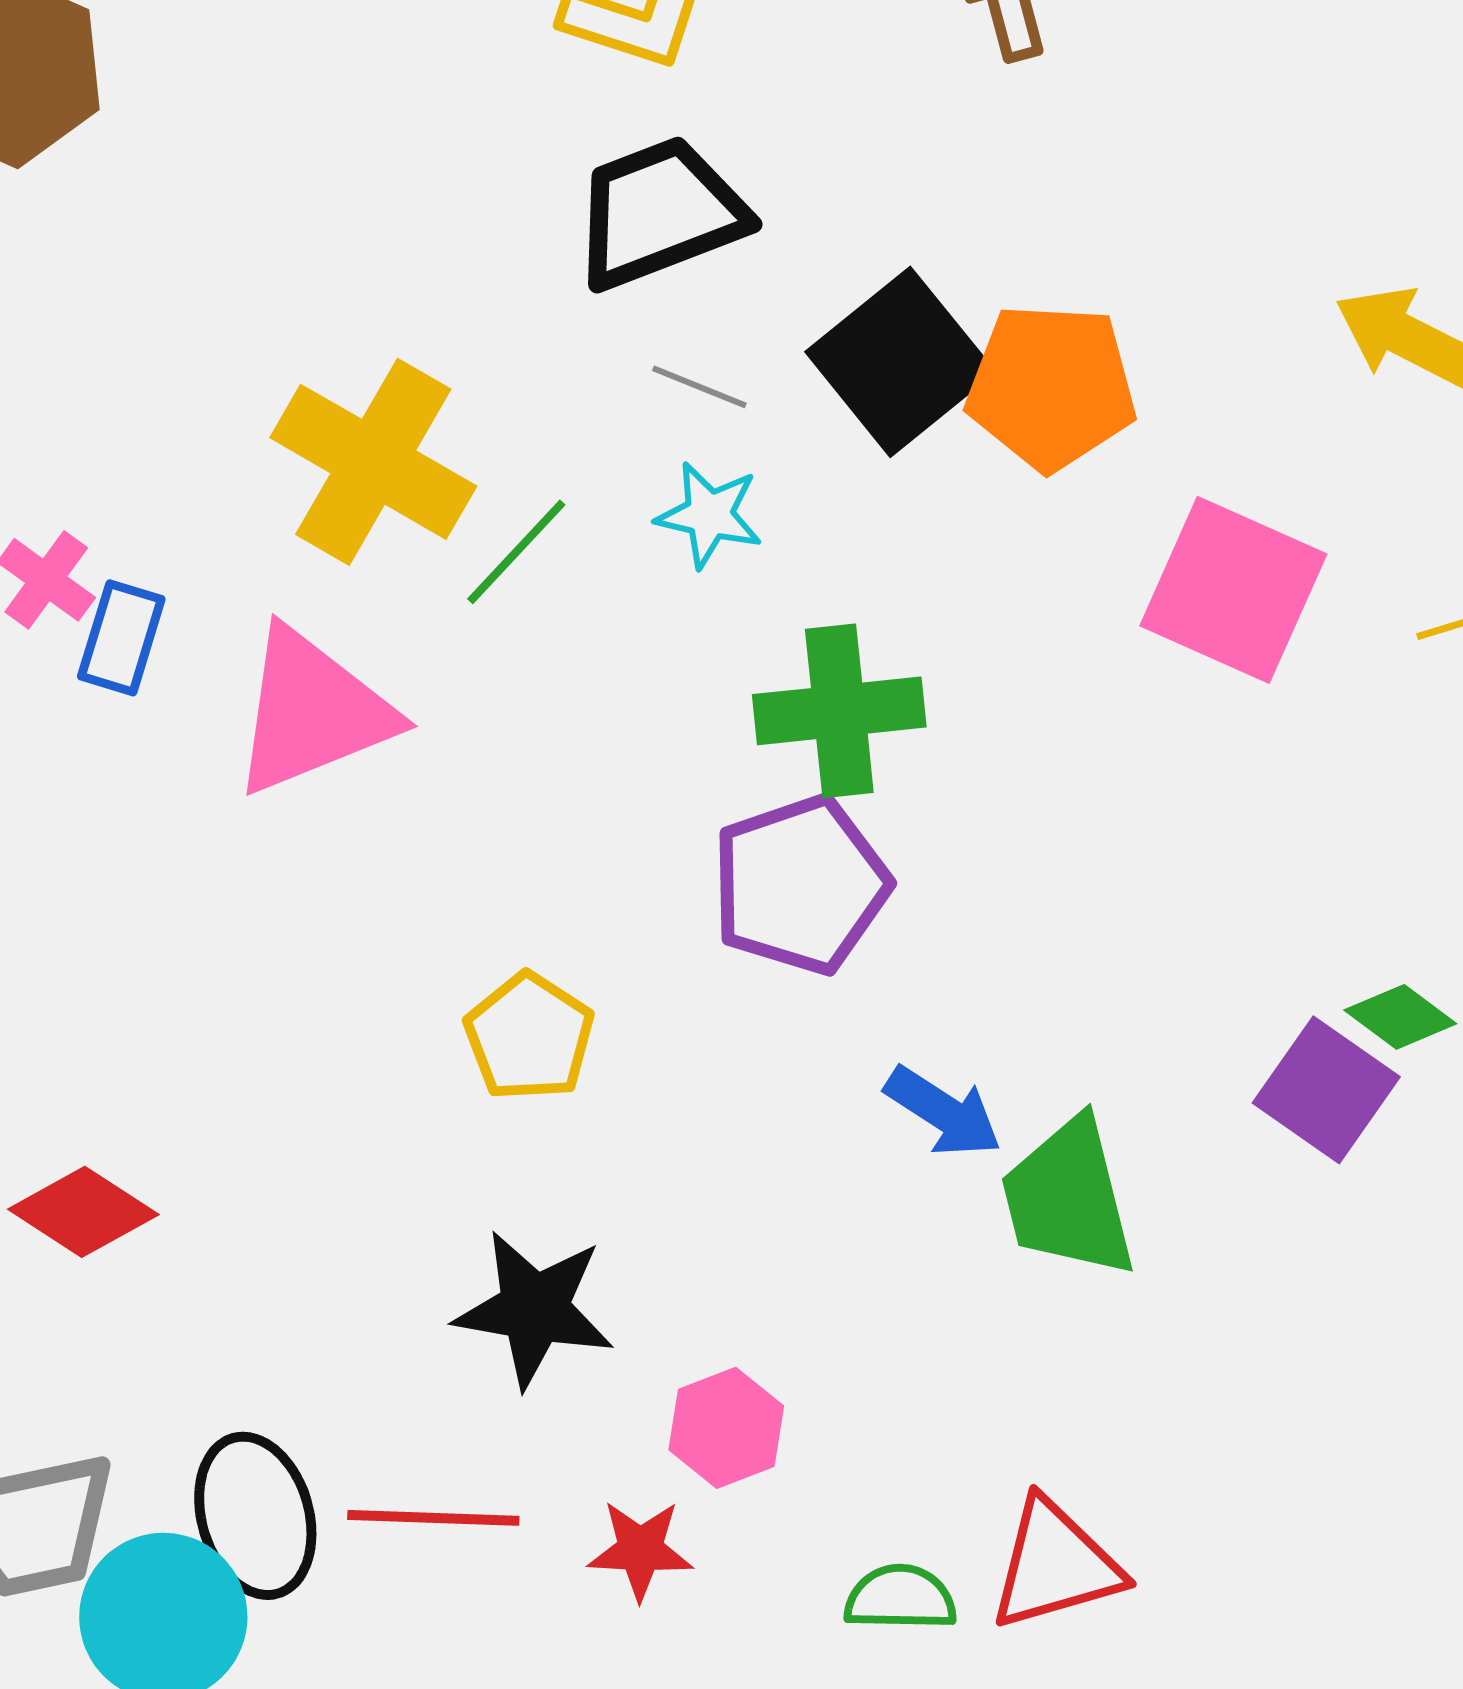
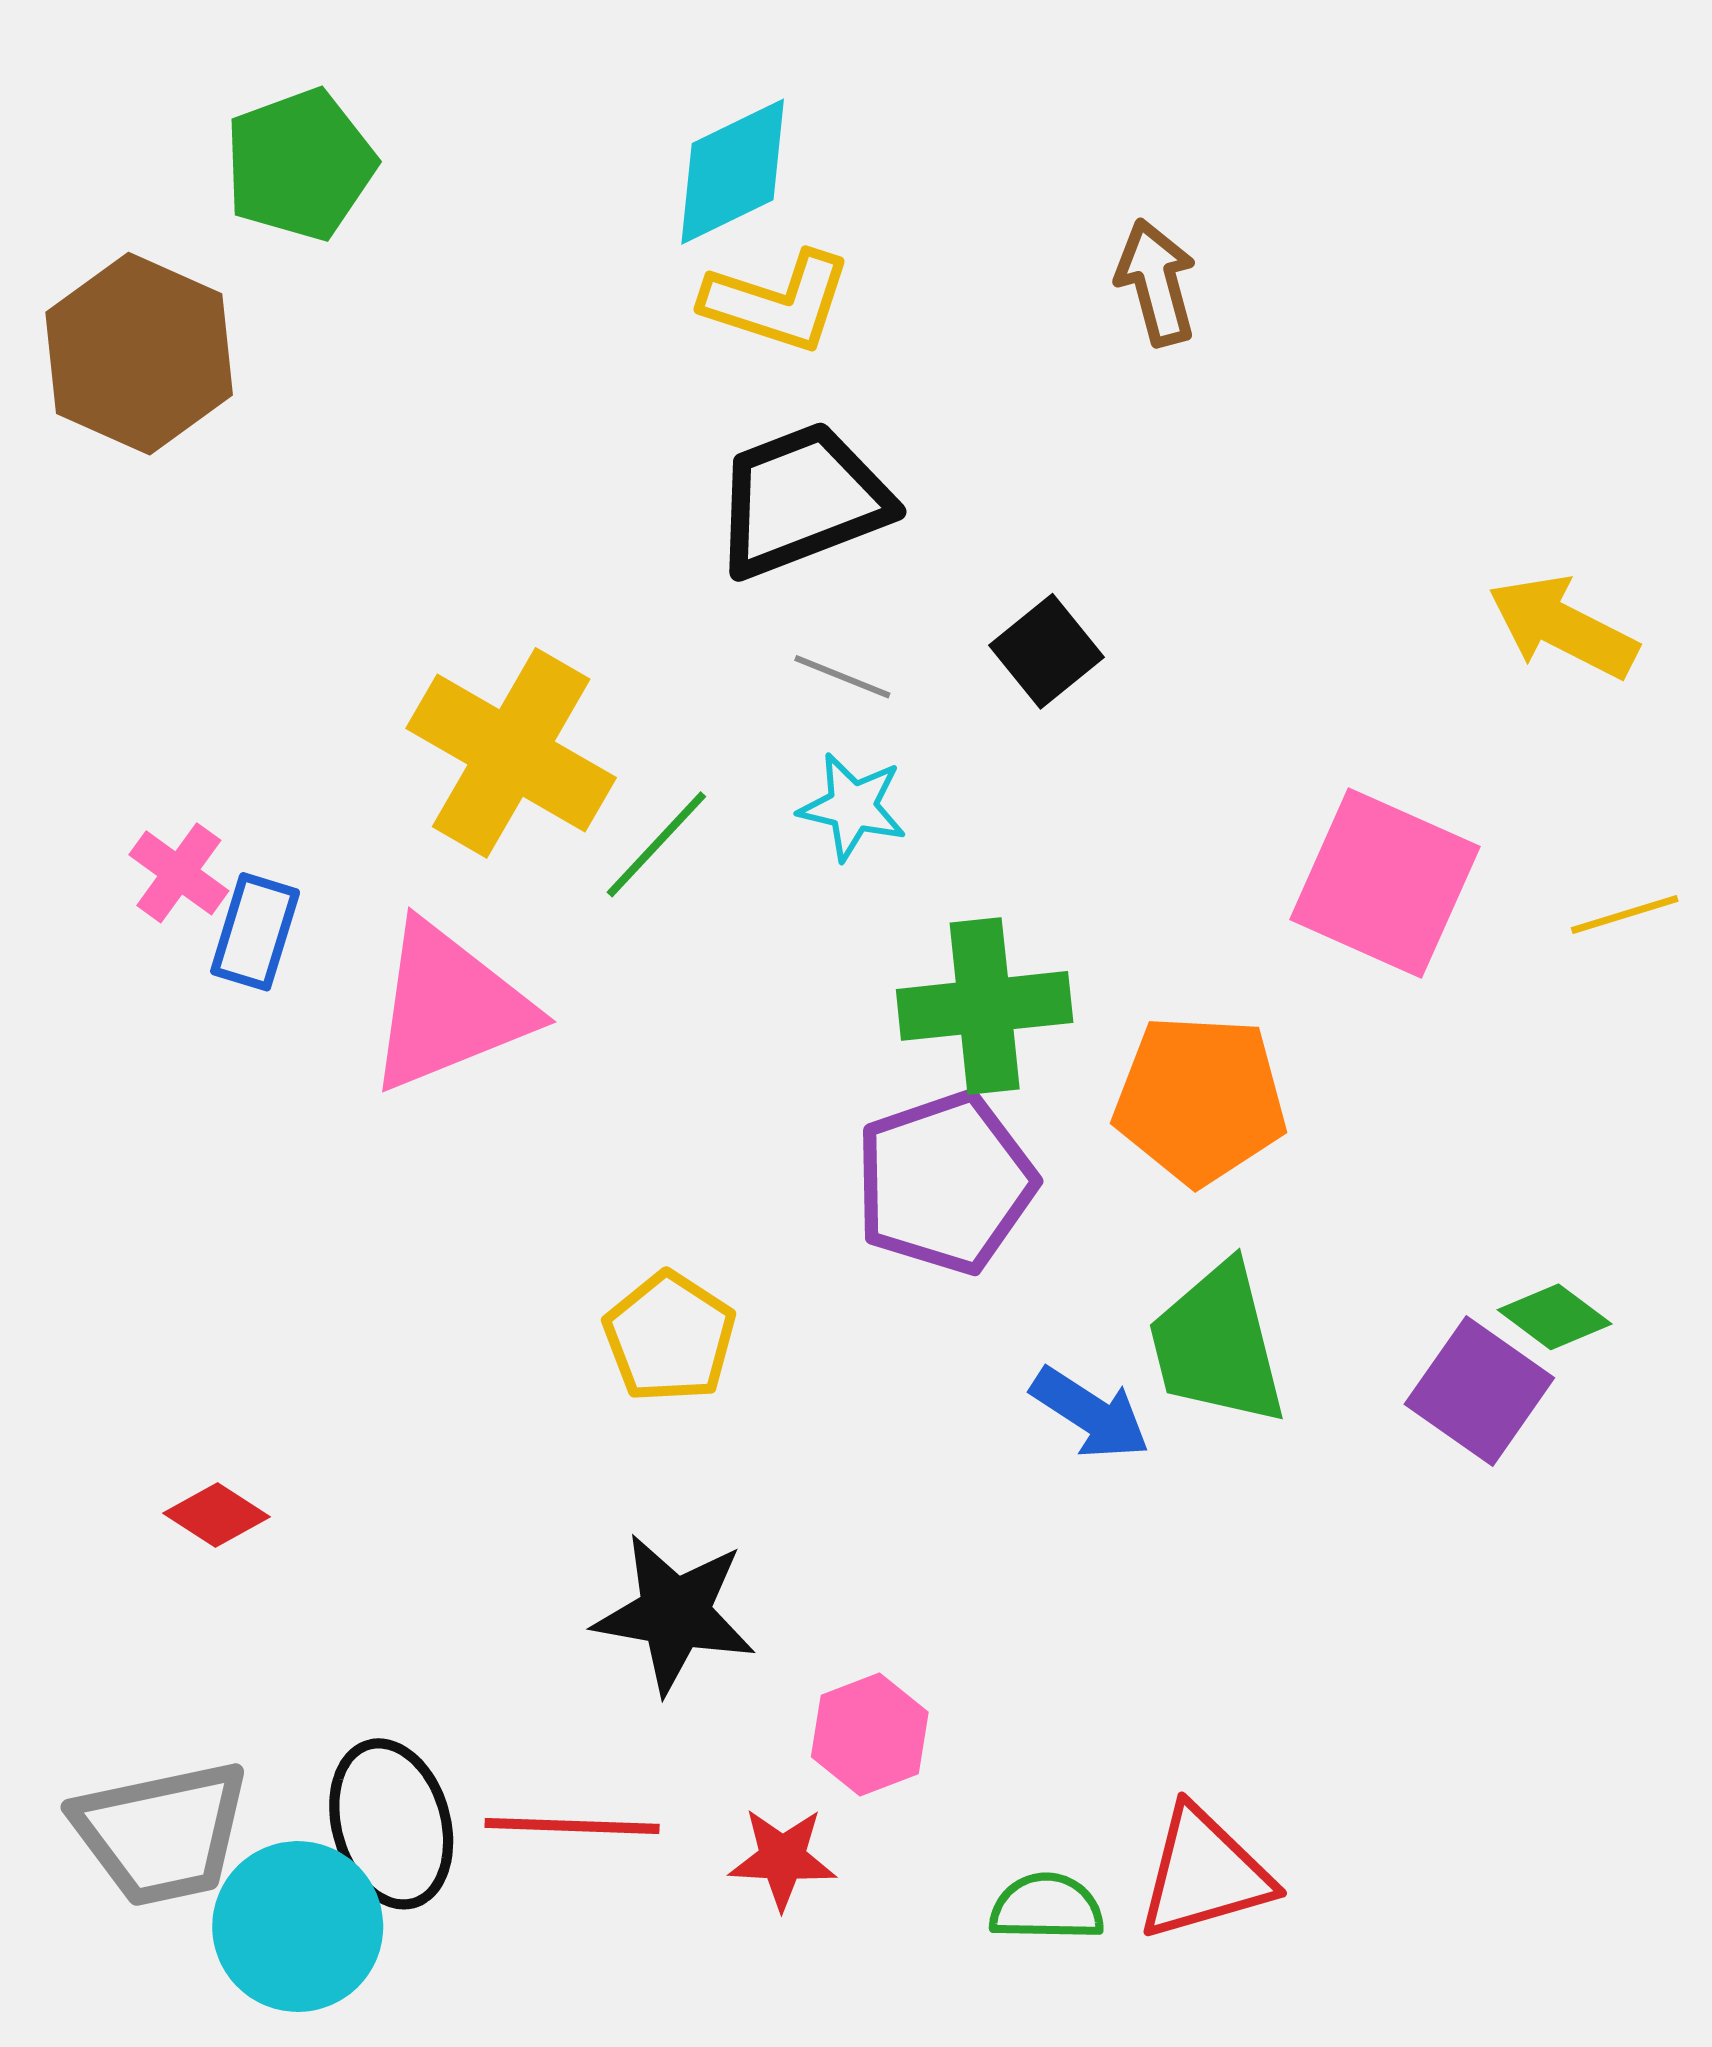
black square: (900, 362) -> (1047, 651), size x0.6
orange pentagon: (1051, 387) -> (1200, 1099), moved
green trapezoid: (1068, 1198) -> (1217, 1344), moved
red diamond: (83, 1212) -> (216, 1515), size x0.7

